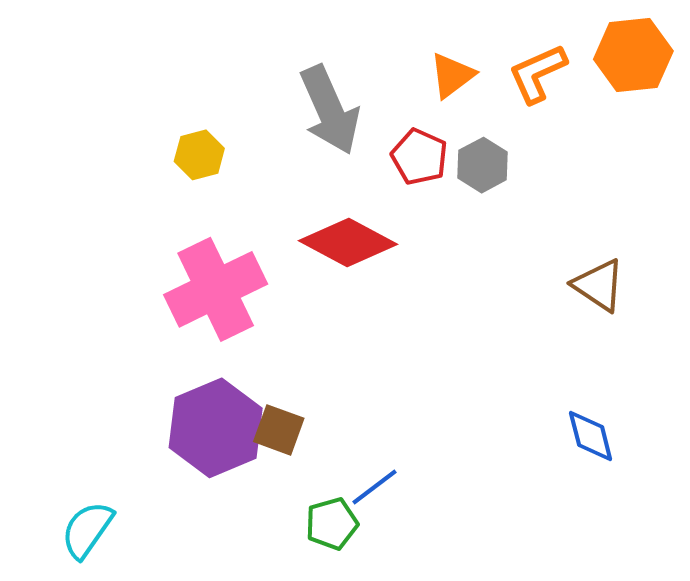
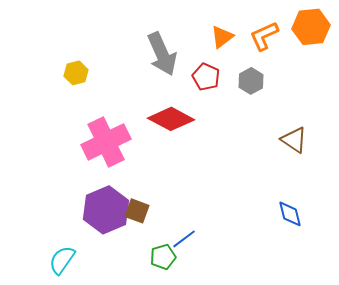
yellow hexagon: (199, 155) -> (76, 73), moved
gray hexagon: (483, 165) -> (251, 81), moved
cyan semicircle: (87, 530) -> (62, 260), moved

